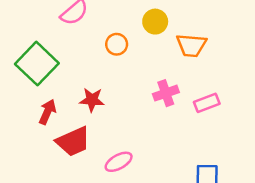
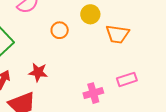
pink cross: (166, 93) -> (93, 93), moved

